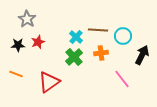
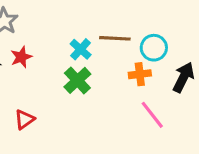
orange cross: (101, 53) -> (140, 74), moved
red triangle: (49, 82) -> (24, 119), moved, size x0.6

